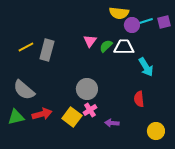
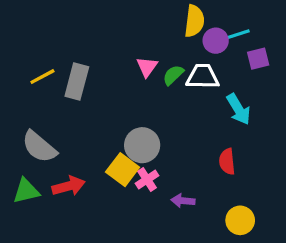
yellow semicircle: (119, 13) -> (194, 21), turned -90
purple square: (164, 22) -> (258, 59), moved
yellow square: (72, 117) -> (123, 170), moved
yellow circle: (156, 131) -> (240, 220), moved

